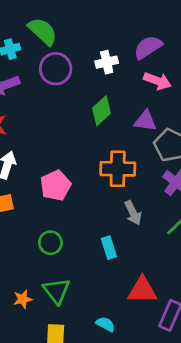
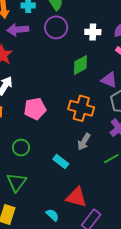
gray arrow: (133, 213) -> (84, 142), turned 42
cyan rectangle: (109, 248) -> (61, 162), turned -49
cyan semicircle: (105, 324) -> (52, 215), moved

